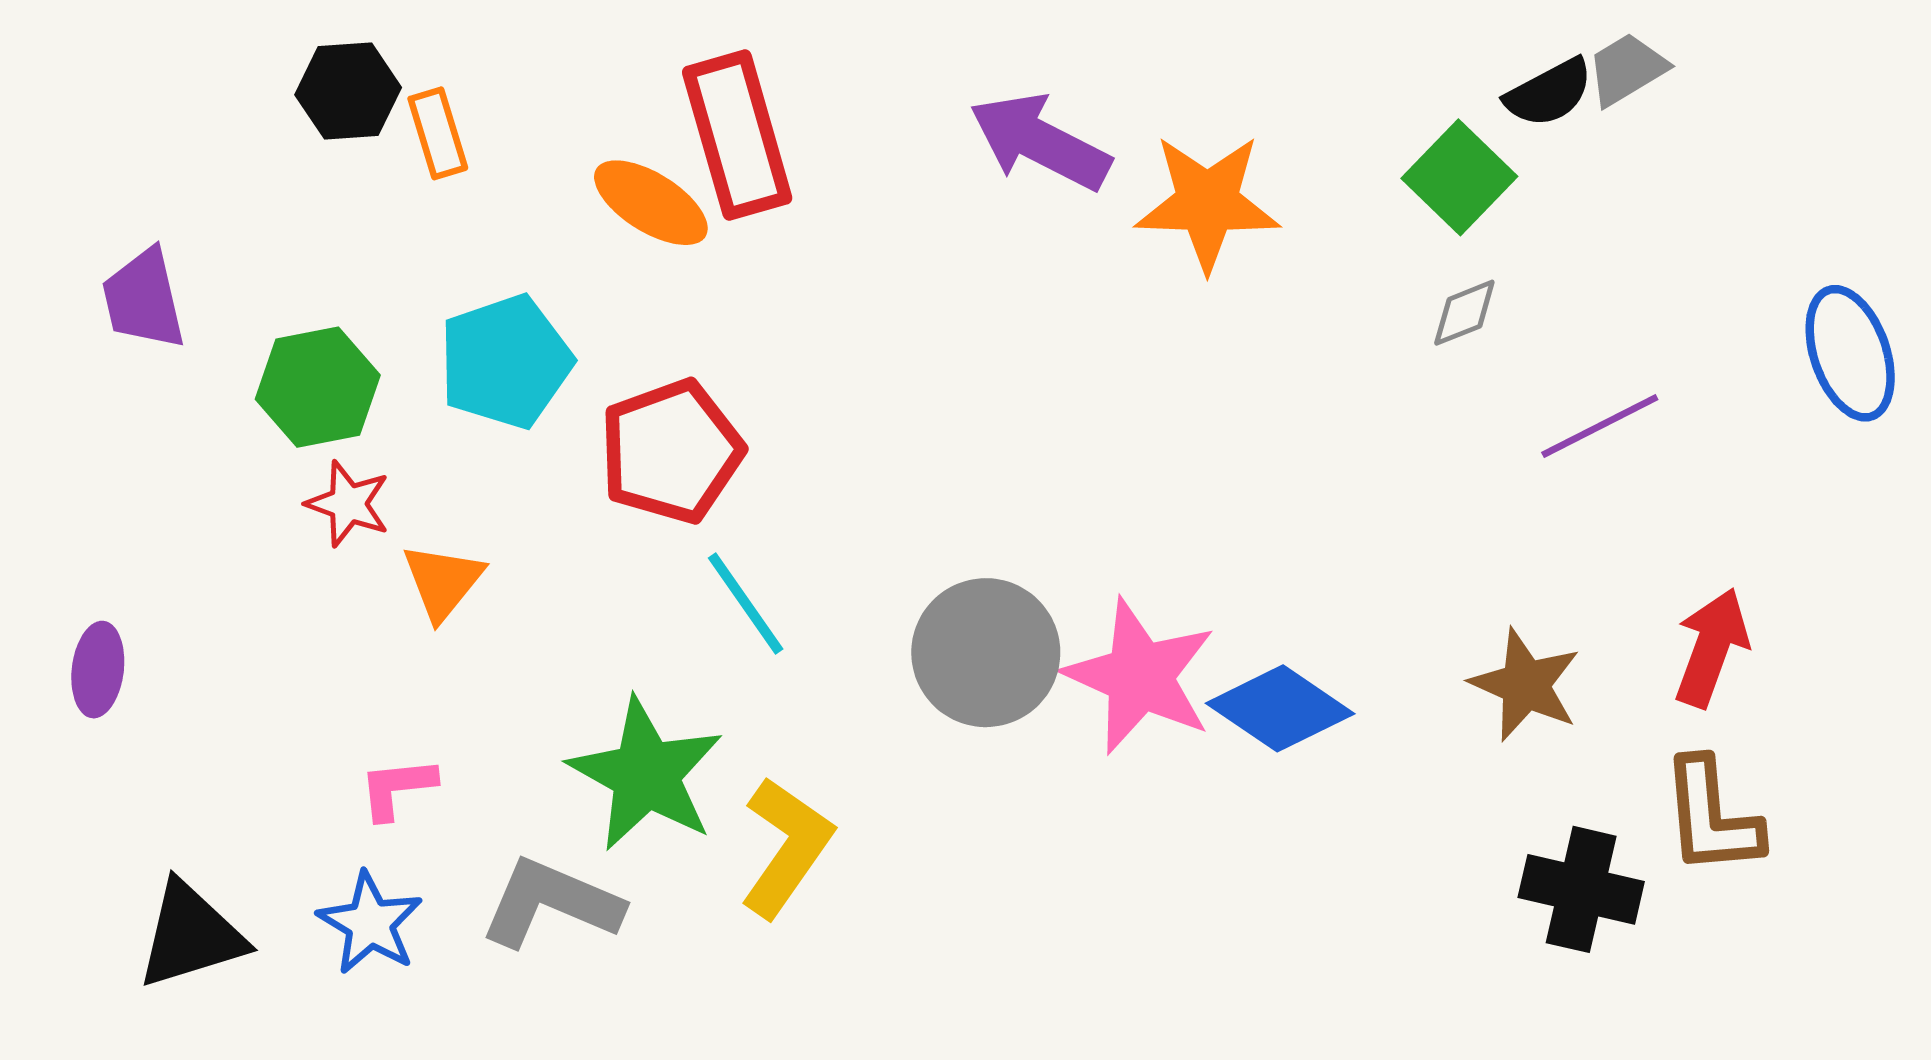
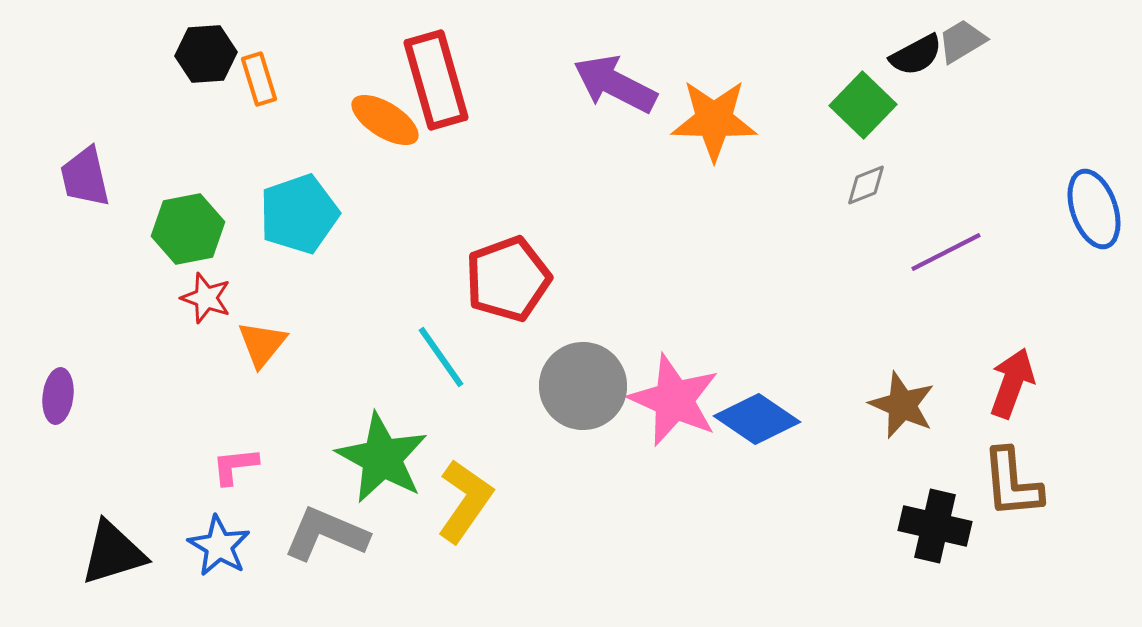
red pentagon: (671, 451) -> (508, 279), moved

